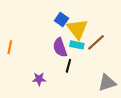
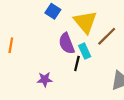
blue square: (62, 20) -> (53, 11), moved
cyan rectangle: (77, 45) -> (85, 51), moved, turned 56

